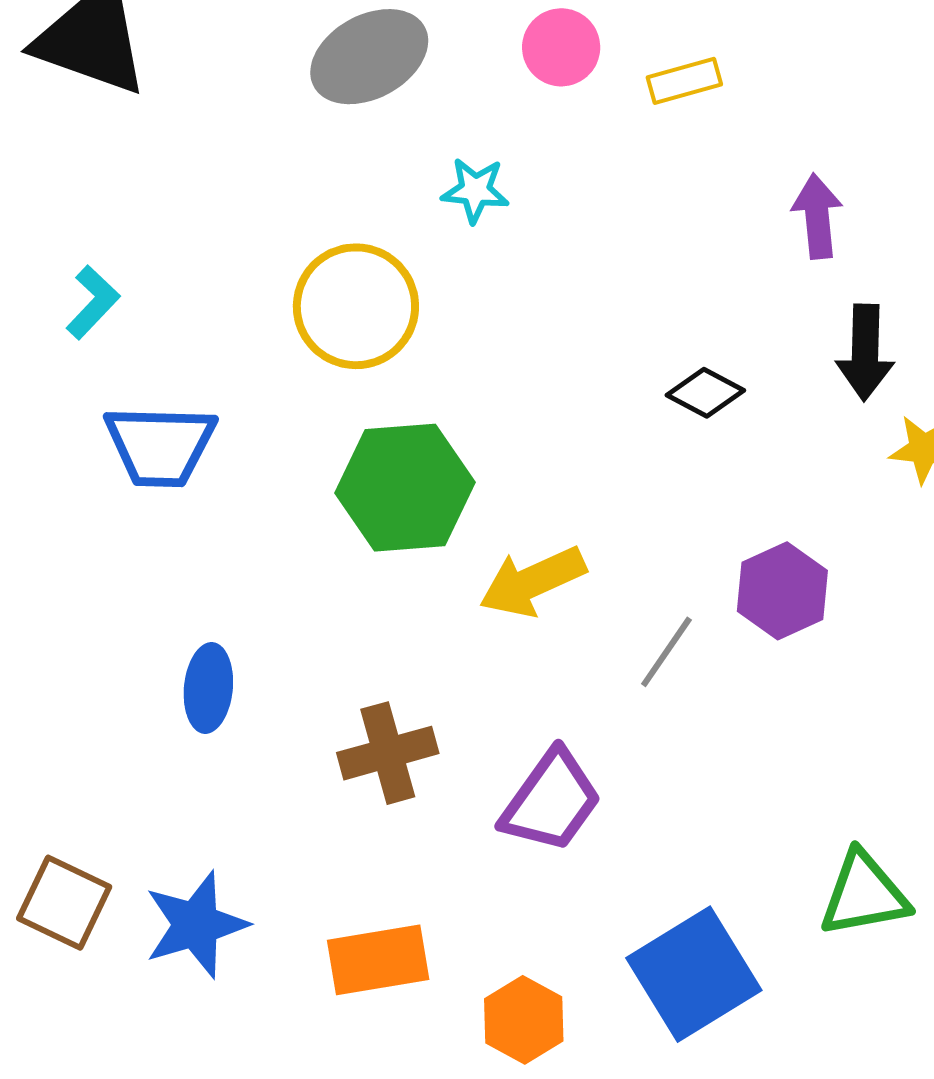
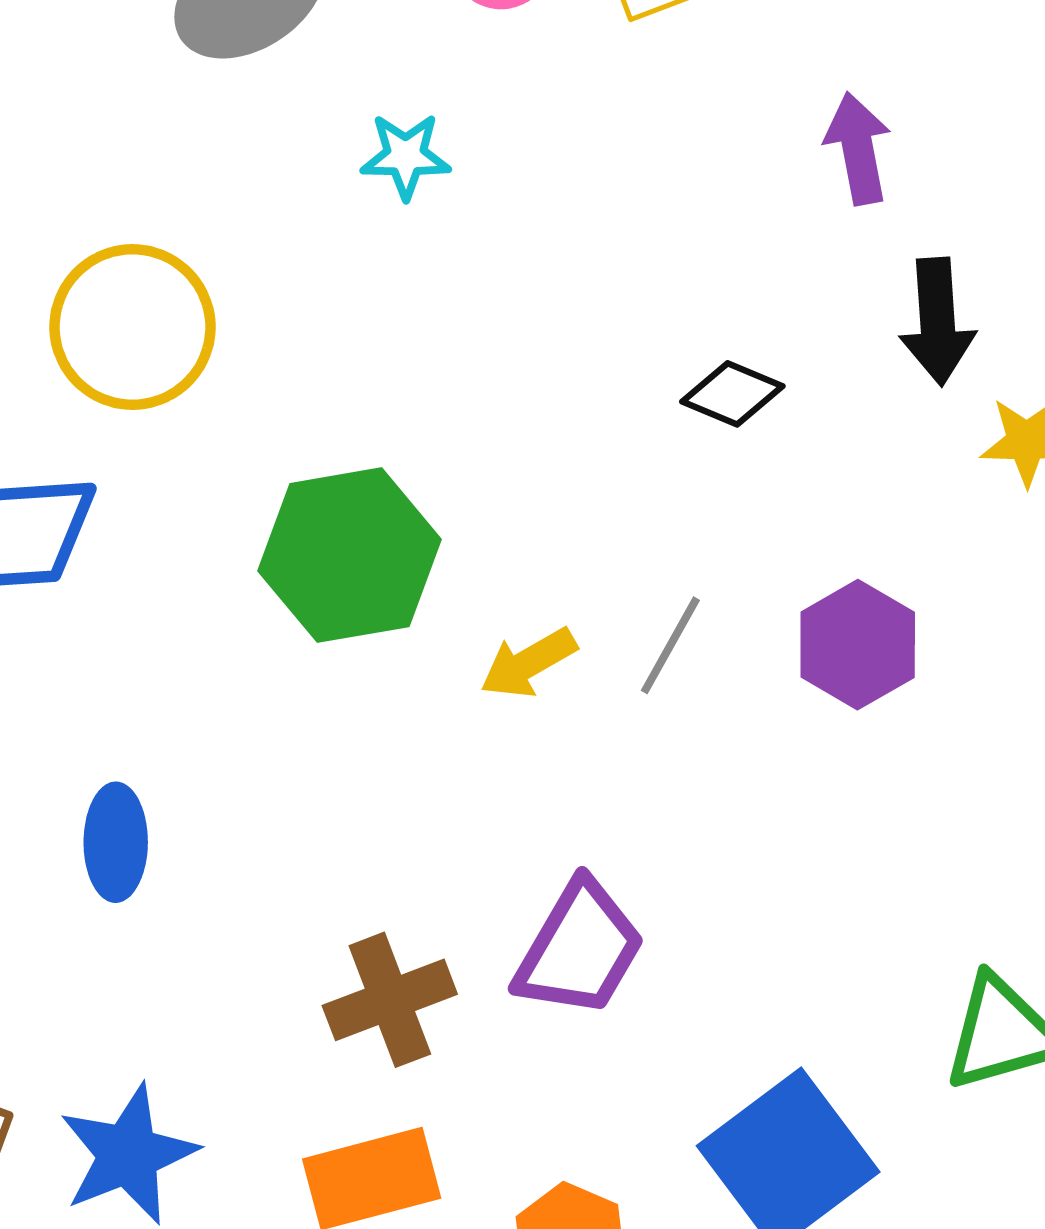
yellow circle: (356, 306) -> (132, 327), moved
yellow arrow: (532, 582) -> (528, 663), size x0.7
gray line: (666, 652) -> (670, 645), moved
brown cross: (388, 753) -> (390, 1000), moved

